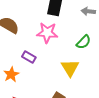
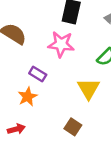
orange star: (11, 75) -> (28, 97), moved

